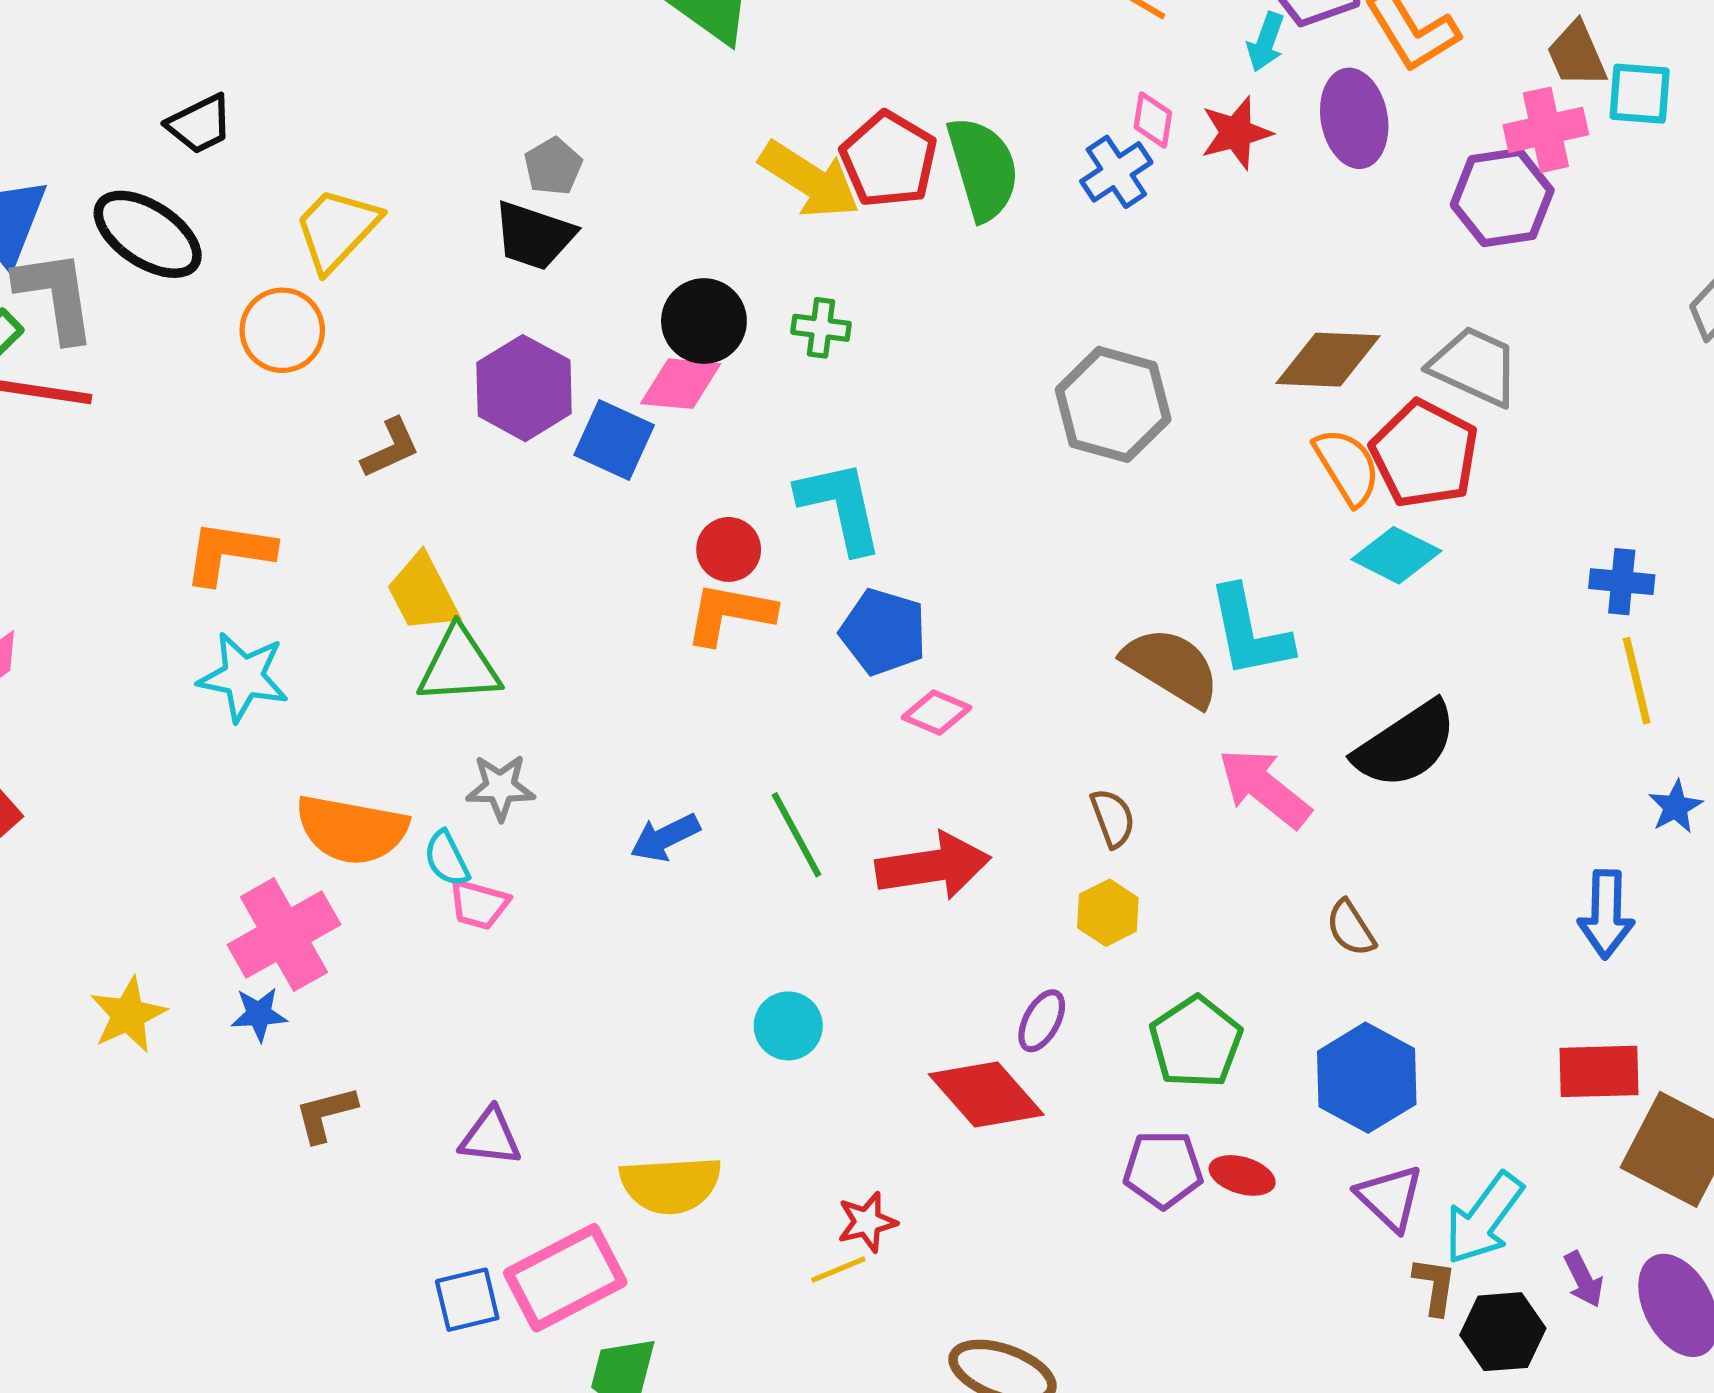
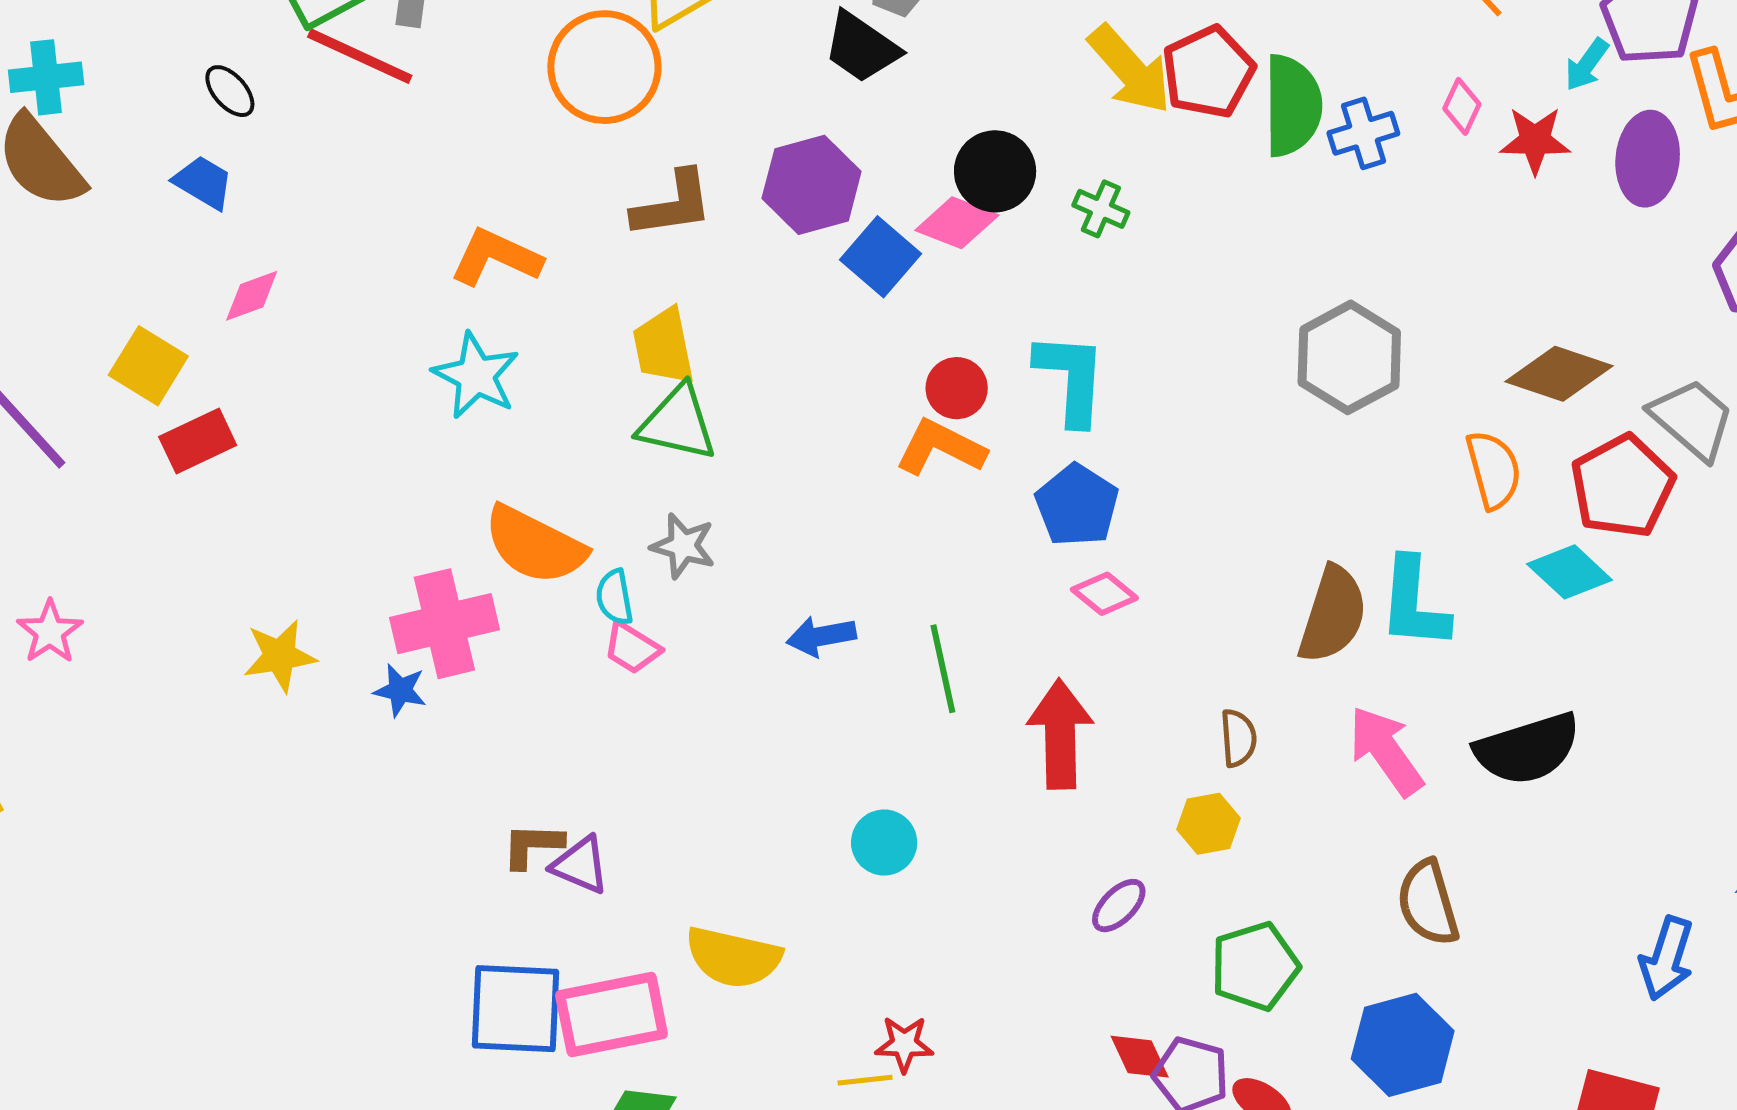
blue cross: (1116, 172) -> (1363, 133), moved
orange circle: (282, 330) -> (604, 67), size x1.4
brown L-shape: (391, 448) -> (673, 204), size x1.4
orange semicircle: (1347, 467) -> (1494, 470), moved
brown semicircle: (1171, 667) -> (1333, 615), turned 60
red arrow: (933, 866) -> (1060, 734), turned -99
brown semicircle: (1351, 928) -> (1428, 903), size x1.5
red diamond: (986, 1094) -> (1140, 1057), moved, size x0.6
brown L-shape: (326, 1114) -> (533, 845), moved
blue square: (467, 1300) -> (516, 1009), size x1.6

